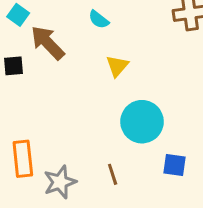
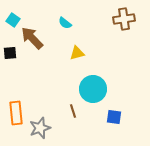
yellow triangle: (117, 66) -> (77, 53), turned 35
brown line: (113, 174) -> (73, 111), moved

